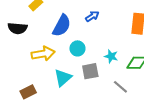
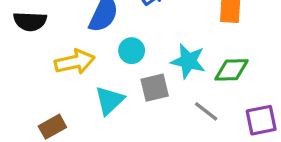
cyan star: (111, 56) -> (188, 61), size x1.5

